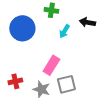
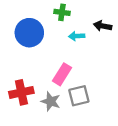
cyan arrow: (64, 31) -> (77, 36), turned 56
red cross: (15, 81) -> (21, 92), size x1.5

